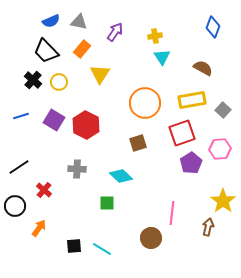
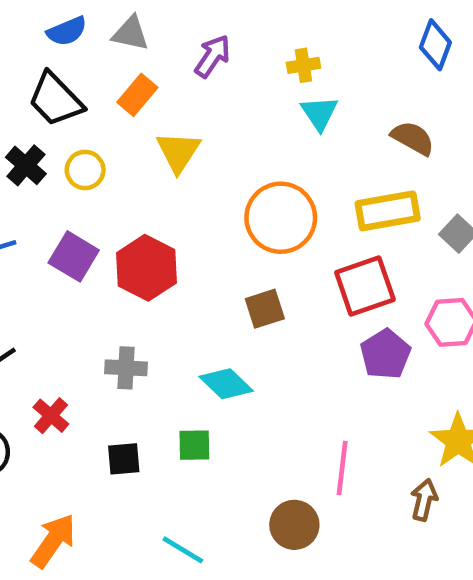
orange arrow: (39, 228) -> (53, 541), moved, size x1.4
black square: (74, 246) -> (124, 459), moved

